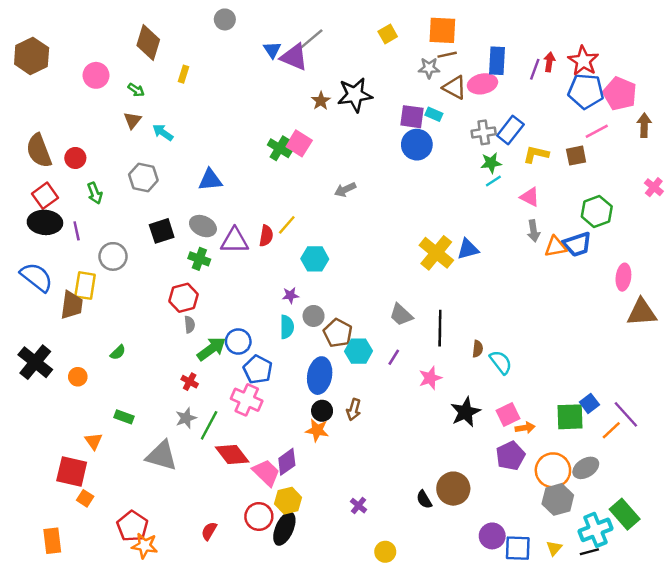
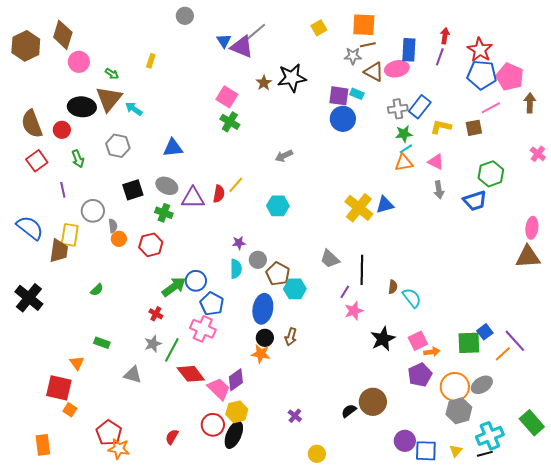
brown diamond: (148, 43) -> (63, 35), moved
red arrow: (549, 62) -> (445, 36), moved
brown triangle: (132, 120) -> (109, 99), size x1.8
pink square: (299, 143) -> (227, 97), moved
black ellipse: (45, 222) -> (82, 107), moved
orange triangle: (555, 247) -> (404, 163), moved
cyan hexagon: (315, 259) -> (278, 206), moved
pink ellipse: (623, 277) -> (532, 228), moved
gray semicircle: (190, 324) -> (113, 226), moved
purple line: (394, 357) -> (345, 292), moved
orange circle: (78, 377) -> (119, 239), moved
gray triangle: (162, 456) -> (133, 375), size x0.7
black semicircle: (424, 499) -> (349, 411), turned 84
green rectangle: (625, 514) -> (532, 423), moved

